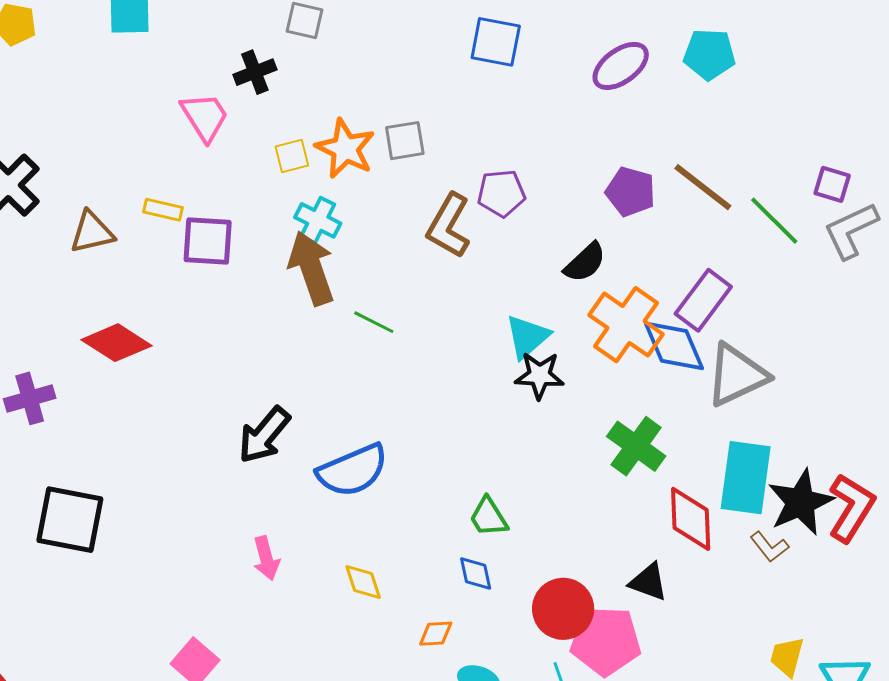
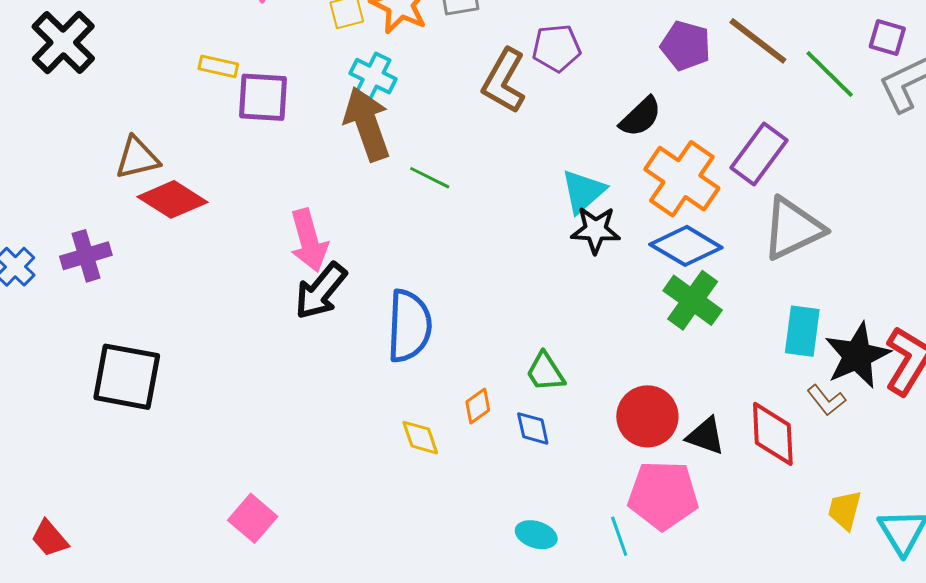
brown triangle: (92, 232) -> (137, 158), moved
blue diamond: (674, 346) -> (686, 246), moved, turned -36
blue semicircle: (353, 470) -> (409, 326), turned -64
cyan rectangle: (746, 478) -> (802, 331), size x0.7
red diamond: (691, 519) -> (773, 434), moved
pink arrow: (266, 558) -> (309, 240), moved, size x1.4
red circle: (563, 609) -> (647, 416), moved
orange diamond: (436, 634) -> (478, 406), moved, turned -33

